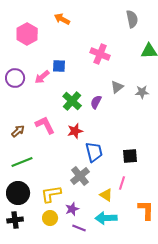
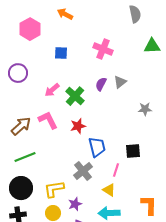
blue square: (59, 66) -> (61, 53), moved
pink arrow: (42, 77) -> (52, 90), moved
gray star: (142, 92) -> (145, 109), moved
purple semicircle: (96, 102) -> (101, 84), moved
brown arrow: (18, 131) -> (21, 126), size x1.5
pink line: (122, 183) -> (116, 170), moved

